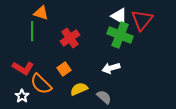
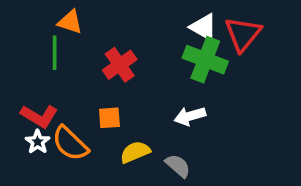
orange square: (64, 69) -> (109, 118), turned 32
white star: (22, 96) -> (38, 142), moved

